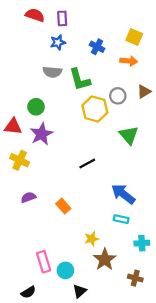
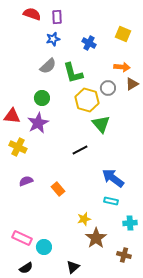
orange arrow: (129, 61) -> (122, 67), moved
gray semicircle: (52, 72) -> (48, 66), turned -48
green circle: (36, 107) -> (42, 98), moved
green triangle: (129, 135) -> (101, 124), moved
pink rectangle: (44, 262) -> (22, 238), moved, turned -48
cyan circle: (65, 270) -> (44, 247), moved

